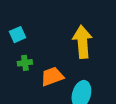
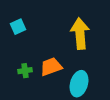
green cross: (25, 63) -> (25, 71), moved

